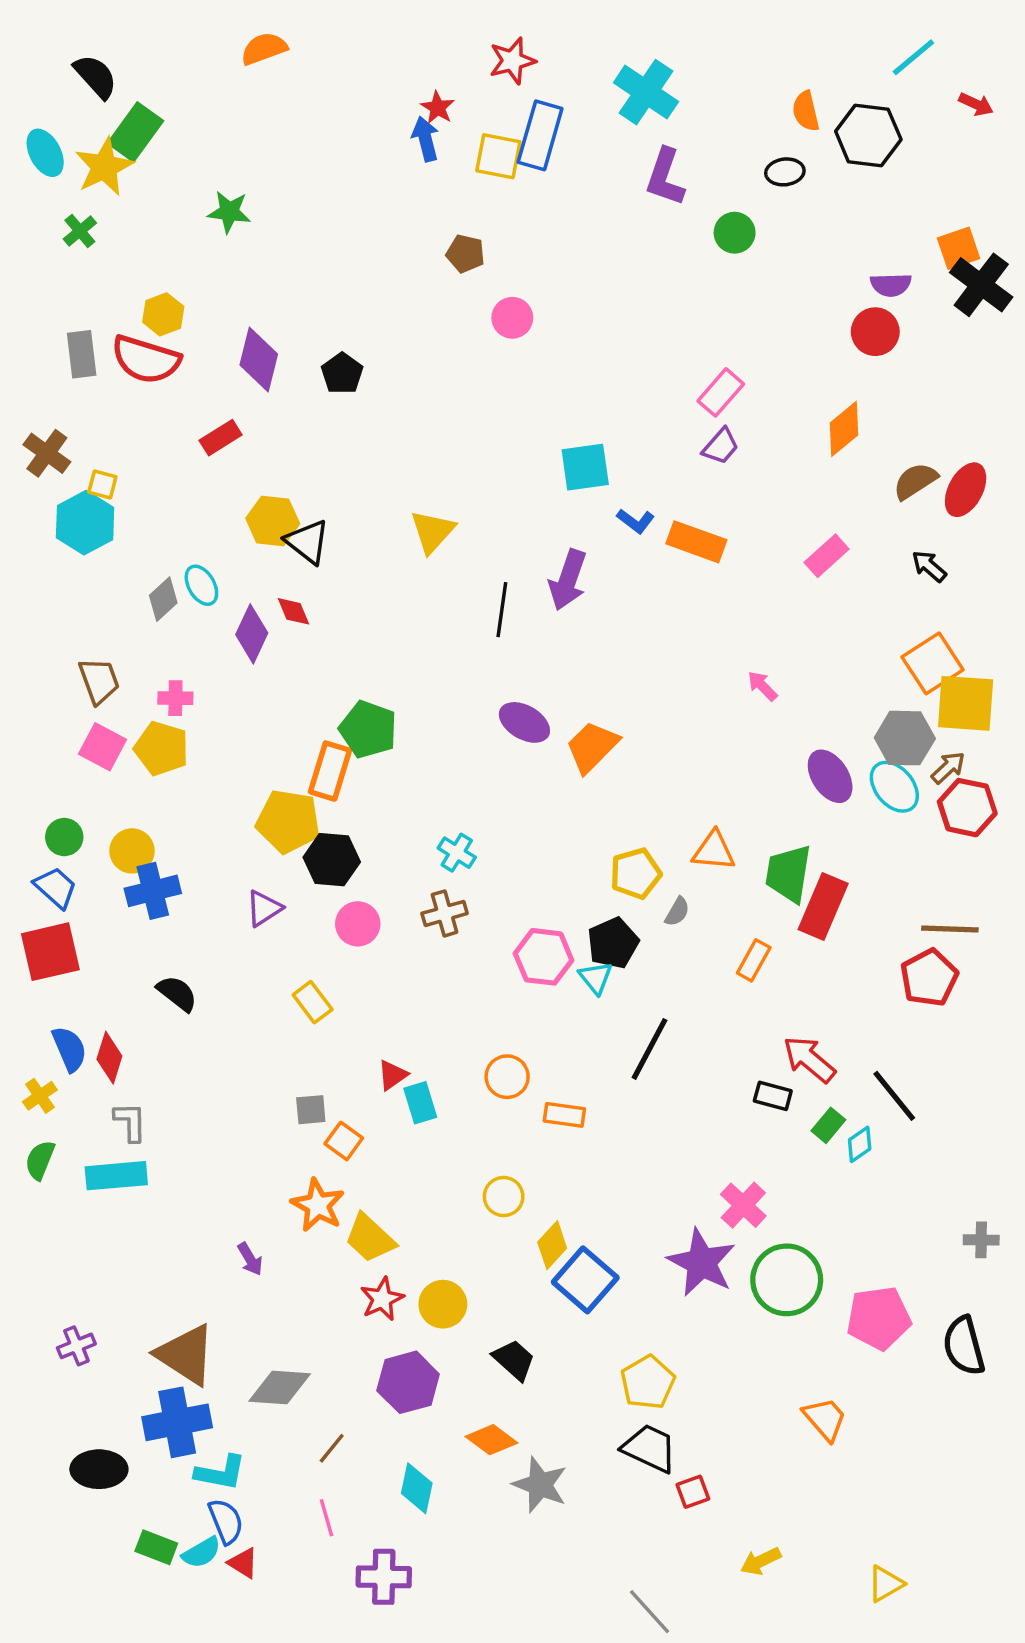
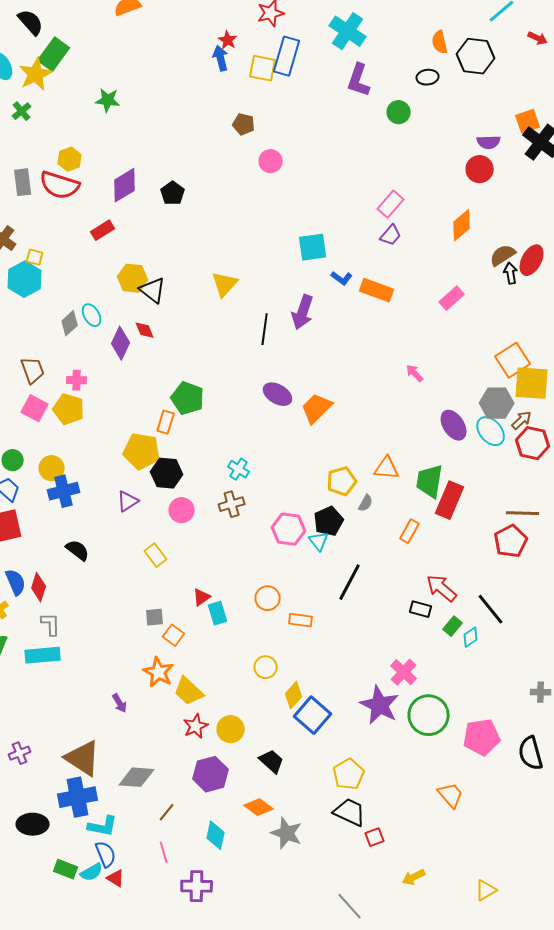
purple diamond: (259, 359) -> (125, 185), turned 45
black arrow: (929, 566) -> (511, 273), moved, turned 40
orange rectangle: (330, 771) -> (166, 422), size x0.7

